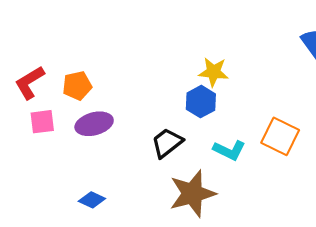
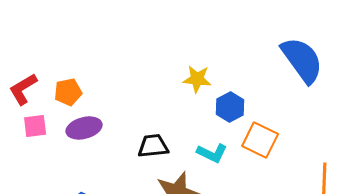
blue hexagon: (201, 102) -> (230, 107), moved
black trapezoid: (167, 143) -> (153, 146), turned 32

